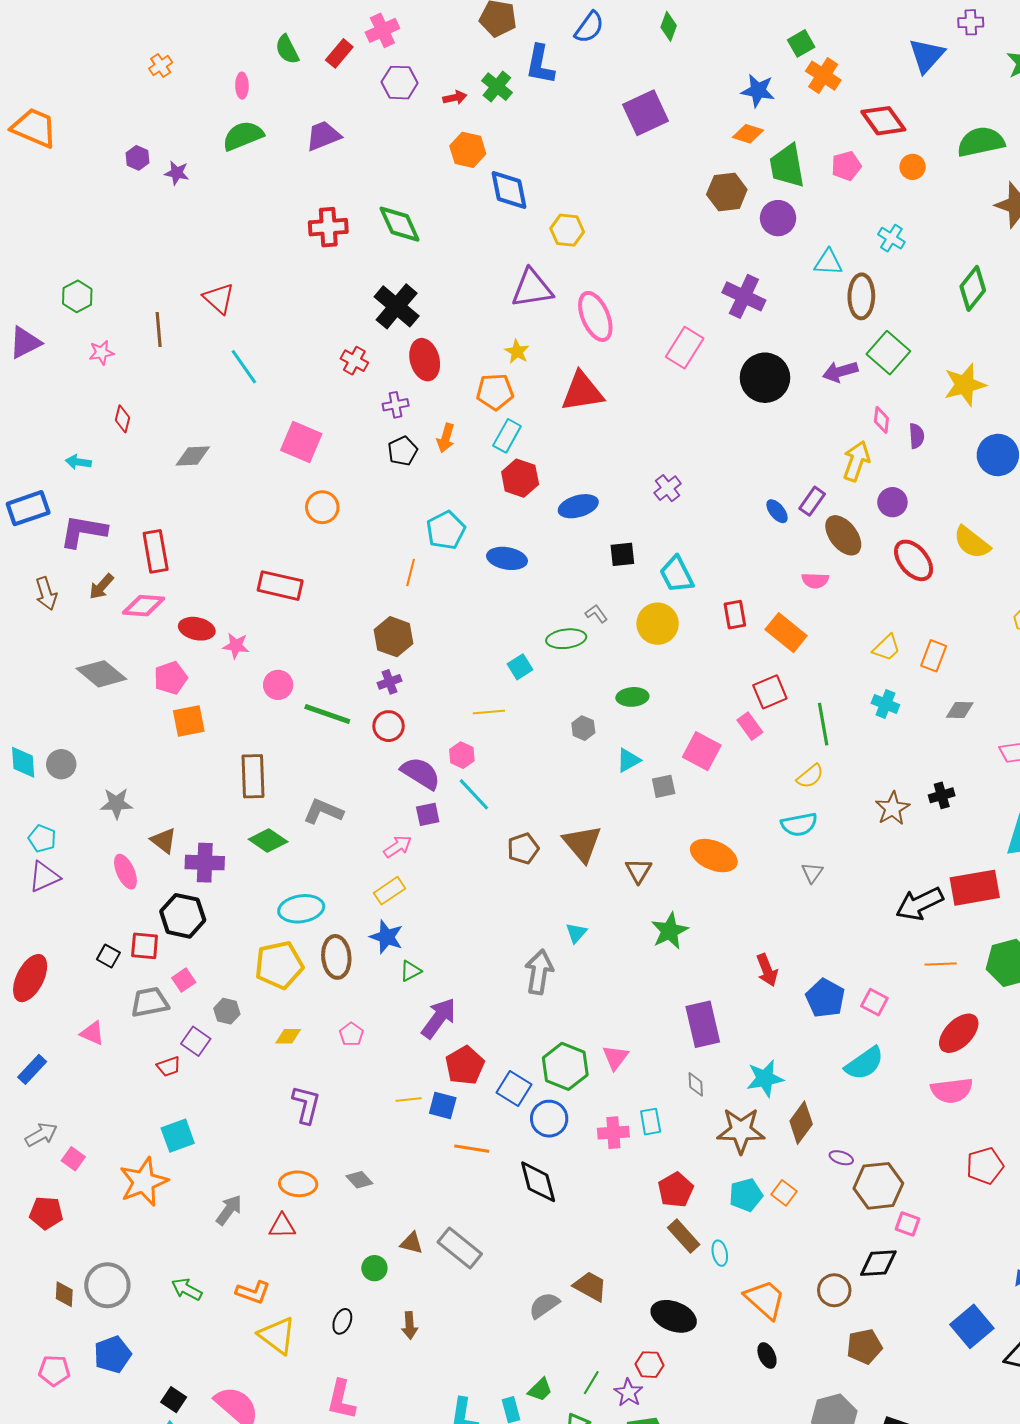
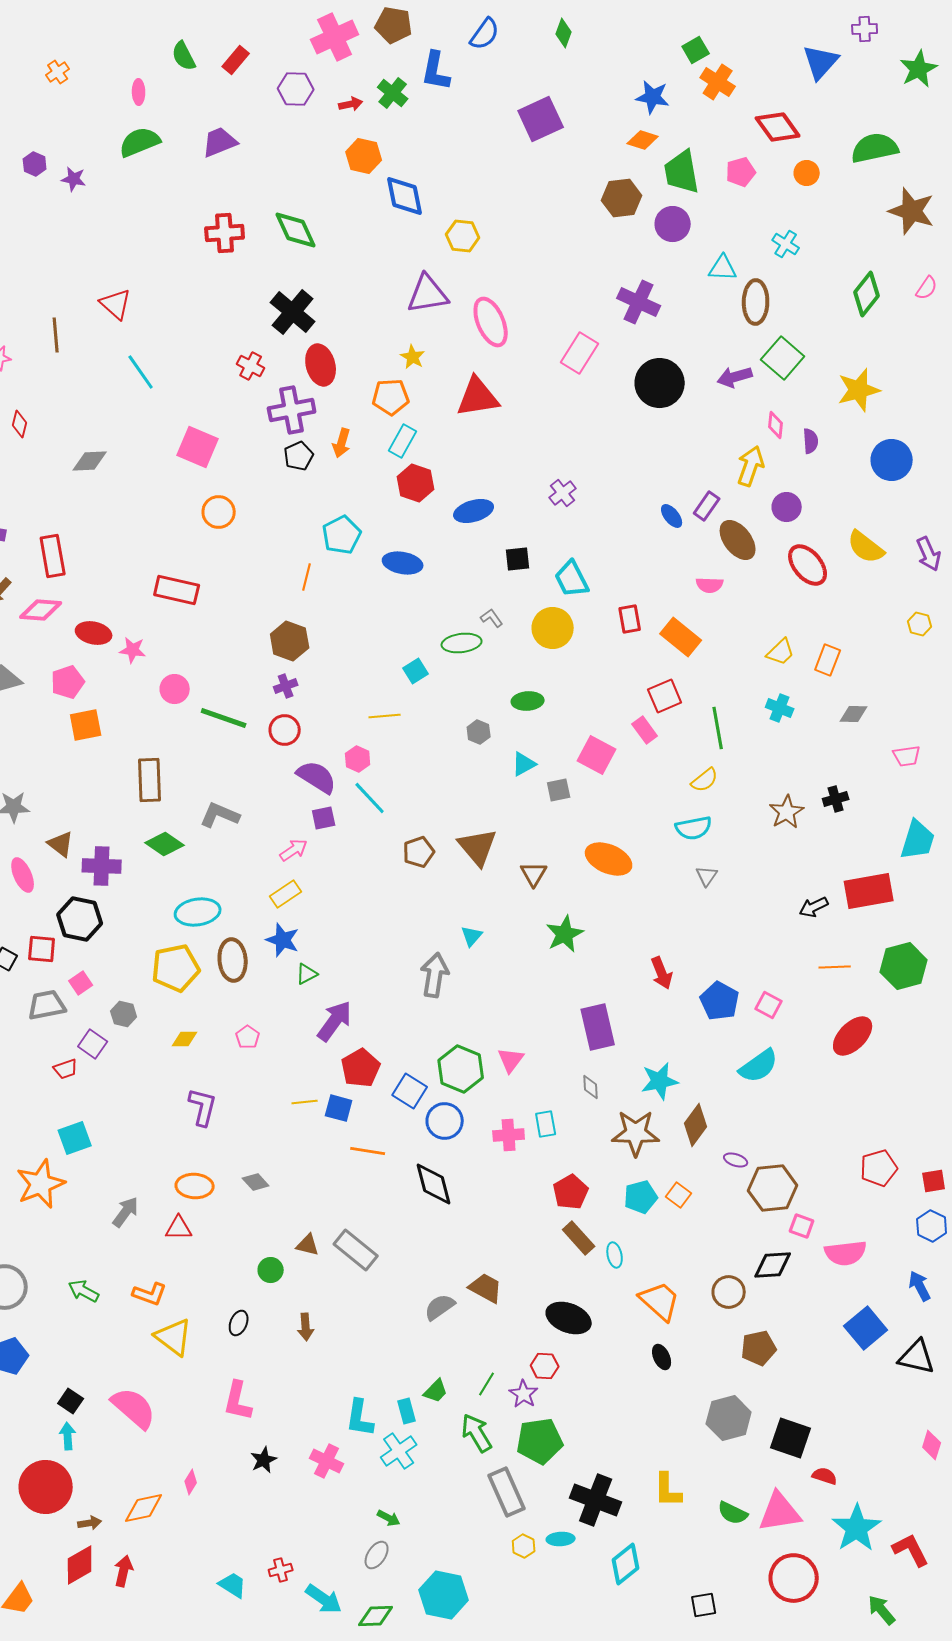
pink cross: (382, 30) -> (335, 37), moved, size x1.4
purple cross: (396, 405) -> (292, 410), size x1.8
black arrow: (920, 904) -> (814, 907), size x0.6
pink semicircle: (952, 1090) -> (846, 1253), moved

